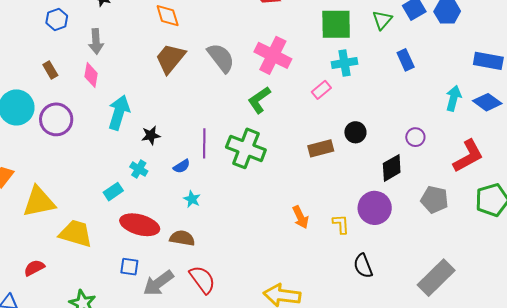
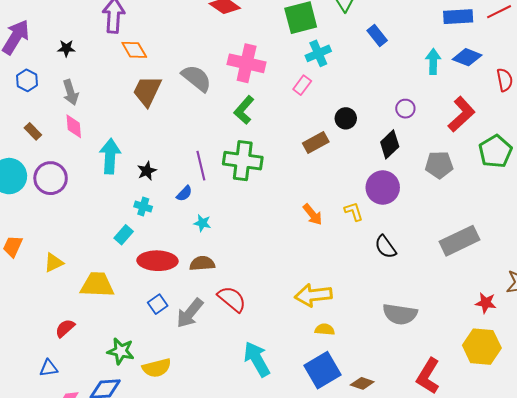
yellow triangle: (39, 202) -> (54, 263), size x0.6
blue square: (129, 267) -> (158, 304), turned -30
gray rectangle: (436, 278) -> (460, 241), turned 33

